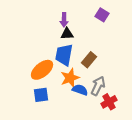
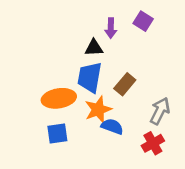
purple arrow: (64, 20) -> (111, 28), moved
orange ellipse: (42, 70) -> (59, 98), turned 30
gray arrow: (98, 86) -> (160, 111), moved

